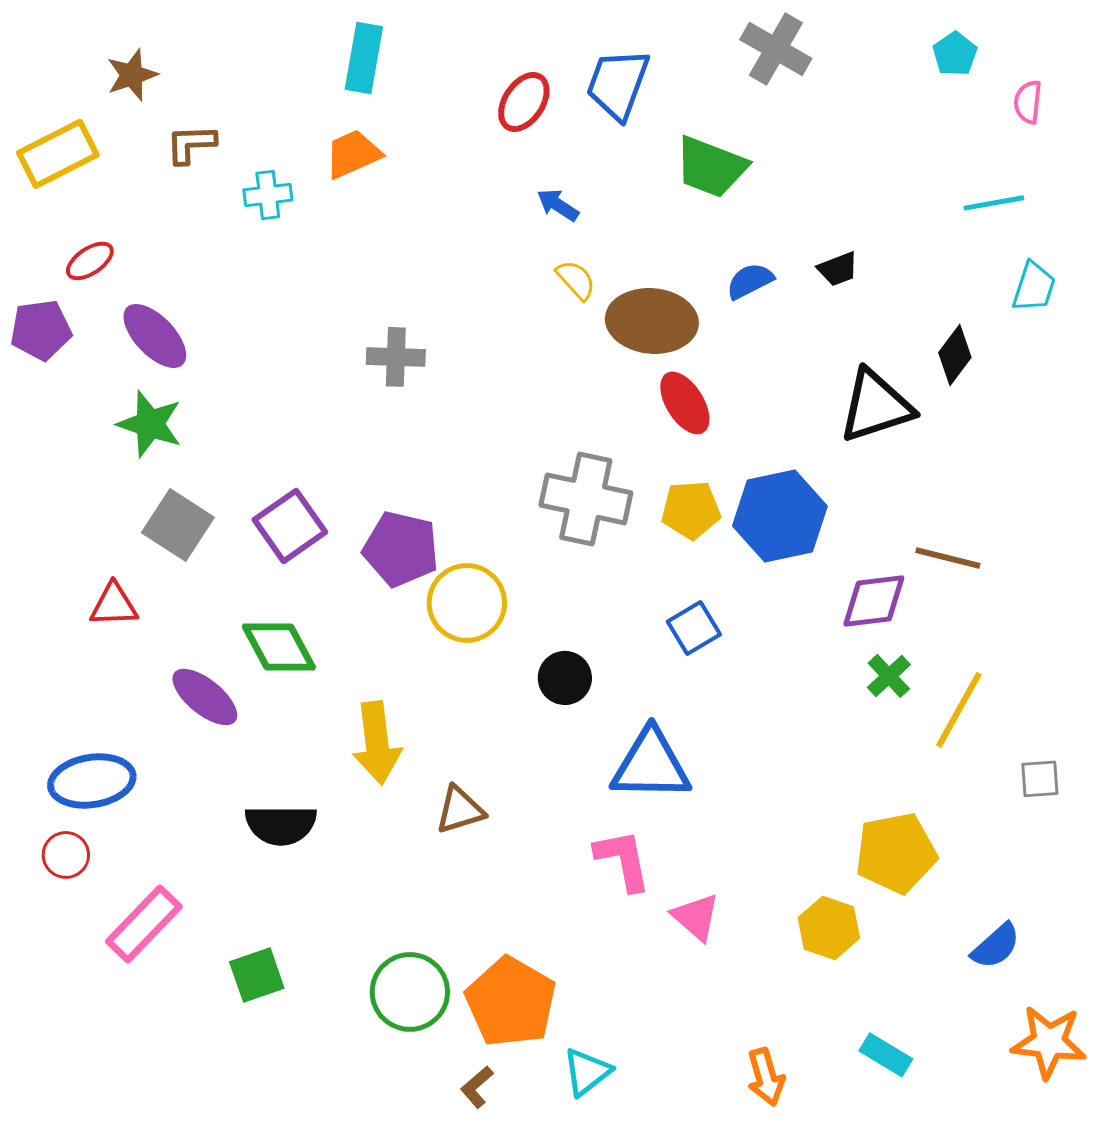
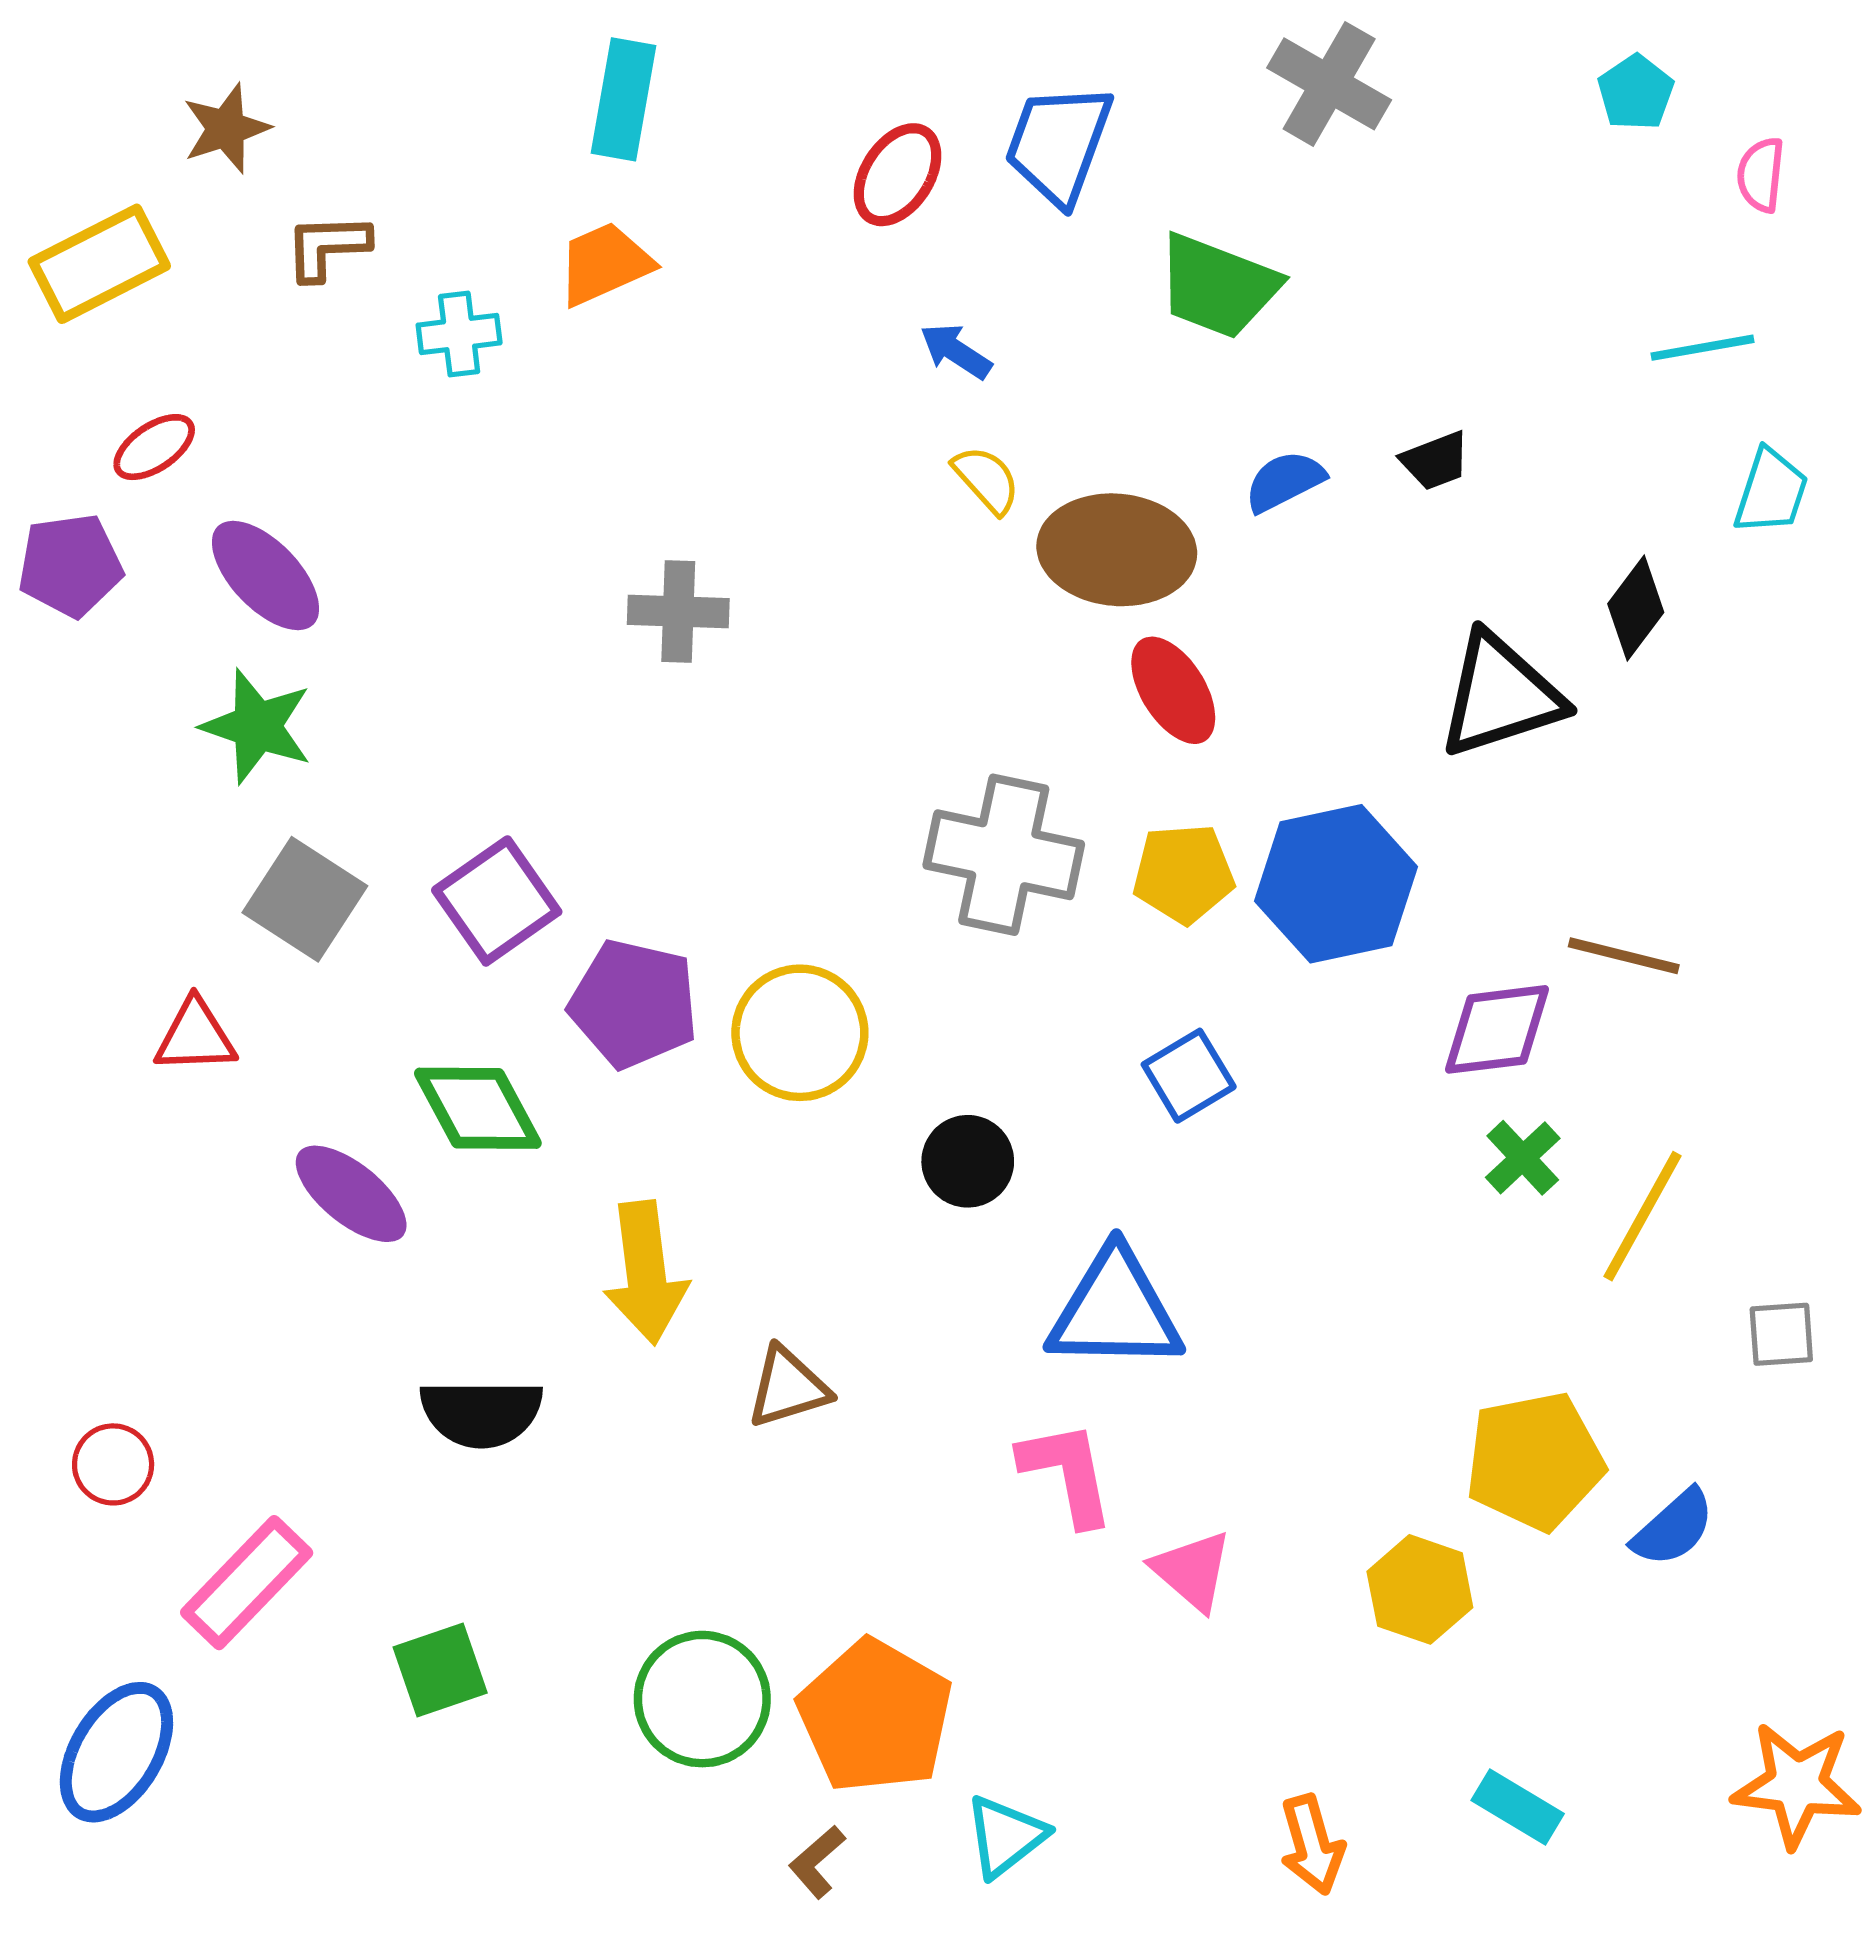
purple pentagon: (401, 549) -> (634, 1004), moved
blue ellipse: (92, 781) -> (116, 1752), moved, turned -50
blue semicircle: (996, 946) -> (1673, 1528), moved

